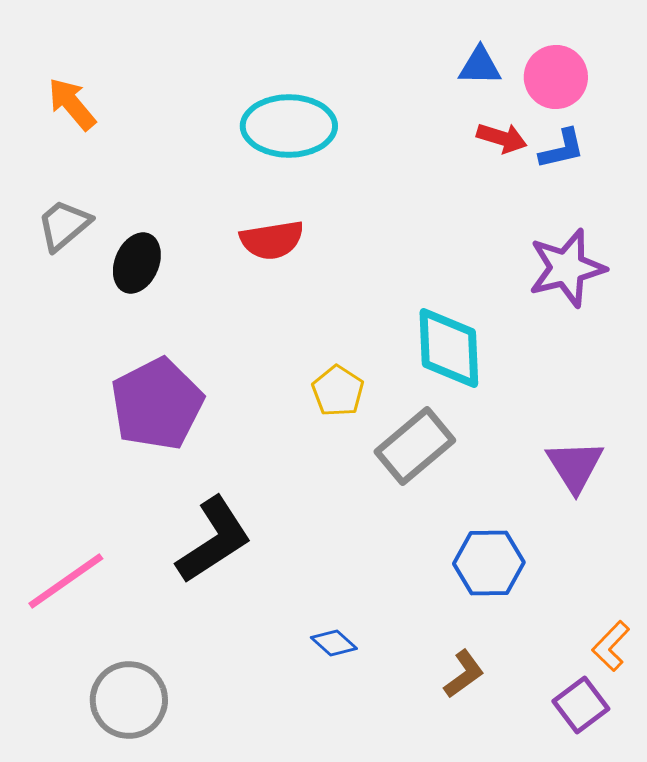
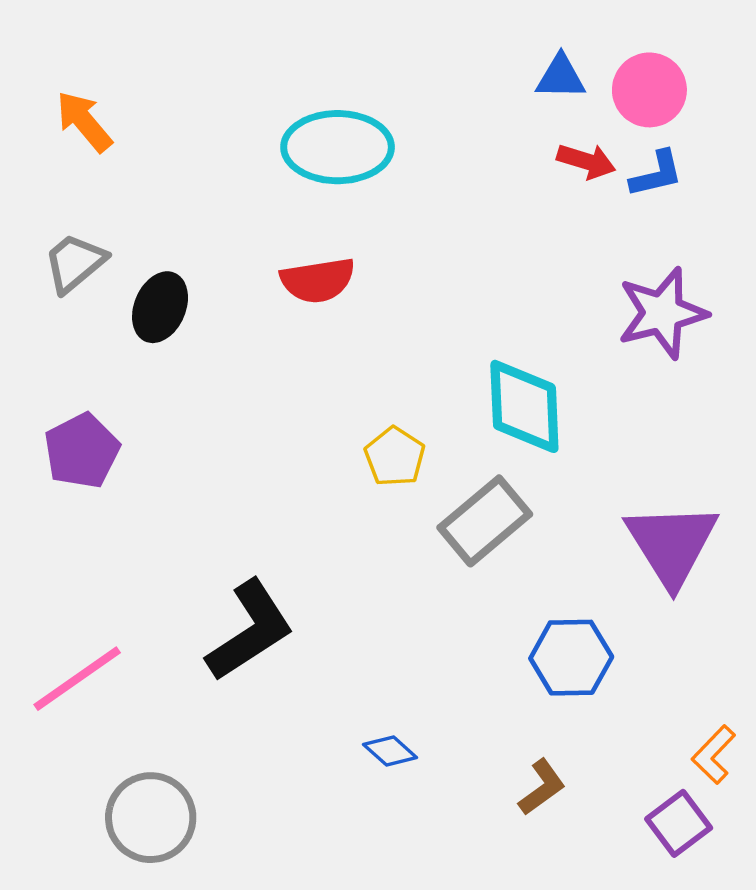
purple pentagon: (157, 404) -> (82, 451), moved, size x0.7
purple triangle: (575, 466) -> (672, 544), size x1.4

